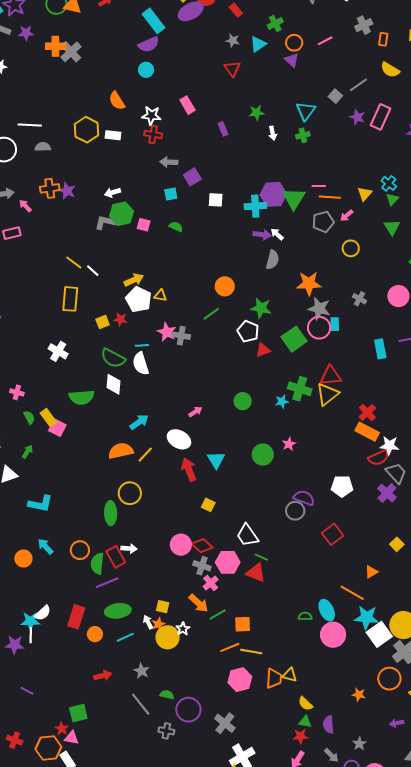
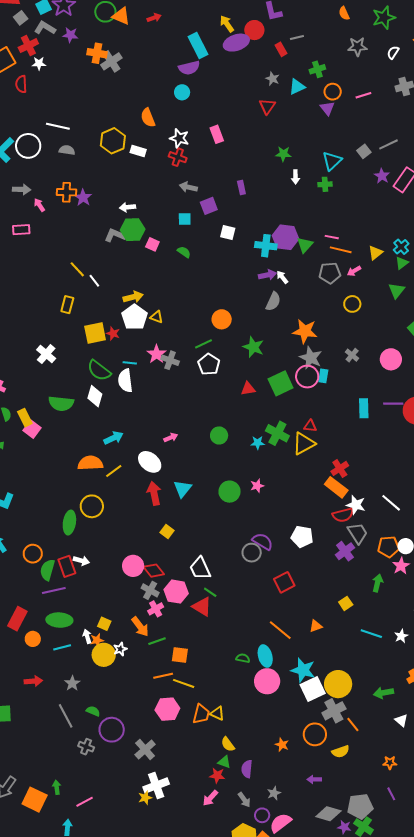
purple rectangle: (223, 129) -> (241, 187), moved
green triangle: (294, 198) -> (305, 245), size x0.7
purple arrow: (262, 235) -> (267, 275), turned -30
yellow rectangle: (70, 299) -> (67, 305), size x0.7
yellow square: (103, 322) -> (95, 333), size x1.6
white pentagon: (248, 331) -> (209, 364), moved
red triangle: (331, 376) -> (310, 426), size x0.6
orange line: (352, 593) -> (280, 630), moved

